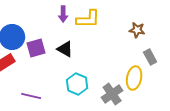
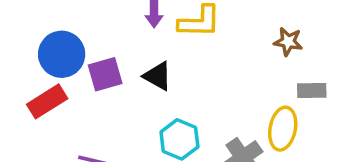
gray rectangle: (150, 57) -> (312, 91), turned -63

